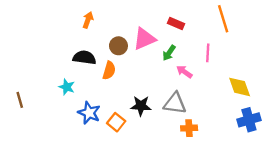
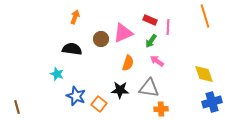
orange line: (223, 19) -> (205, 16), moved
green arrow: (169, 53) -> (151, 41), moved
pink line: (208, 53) -> (168, 27), moved
orange semicircle: (109, 70) -> (128, 63), moved
brown line: (20, 100) -> (17, 107), moved

